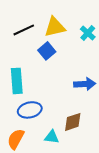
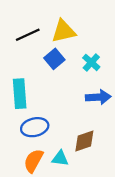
cyan cross: (88, 33) -> (91, 62), moved
orange semicircle: (16, 139) -> (34, 161), moved

